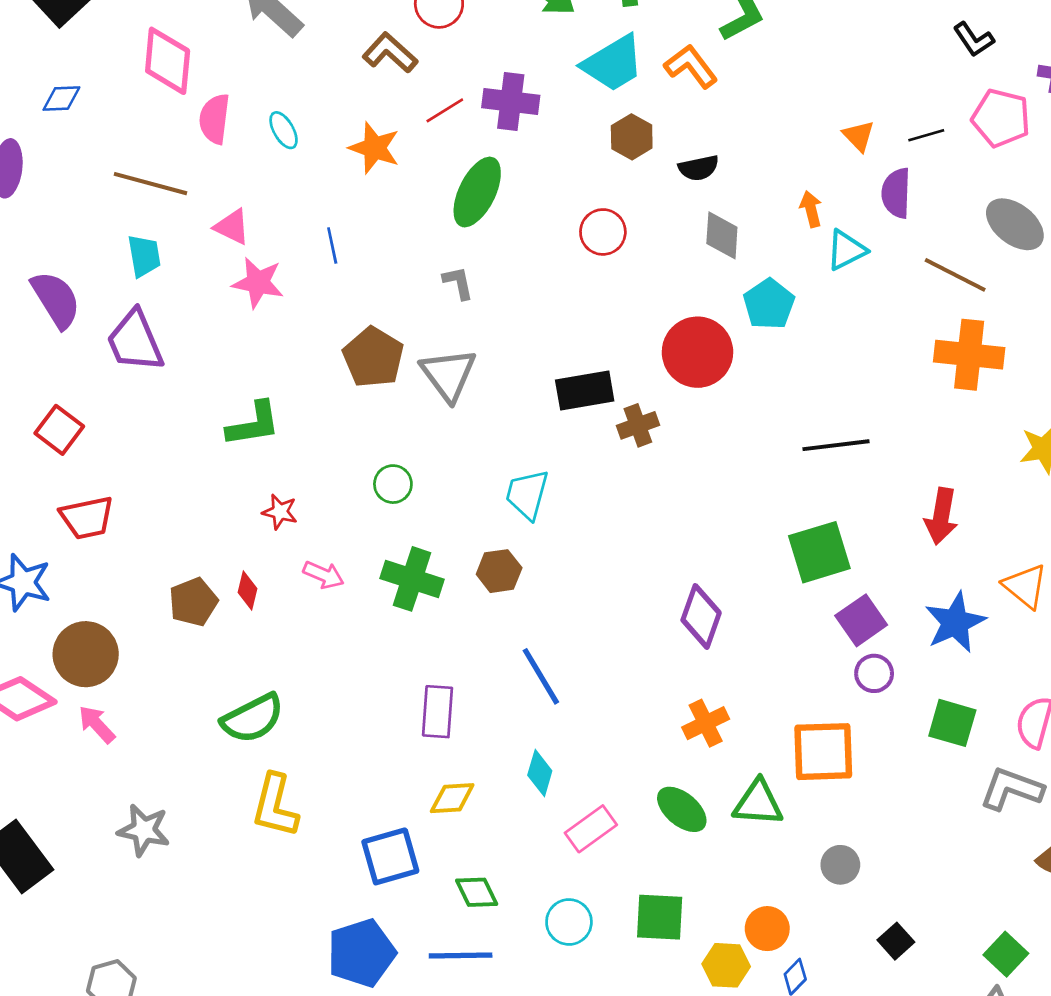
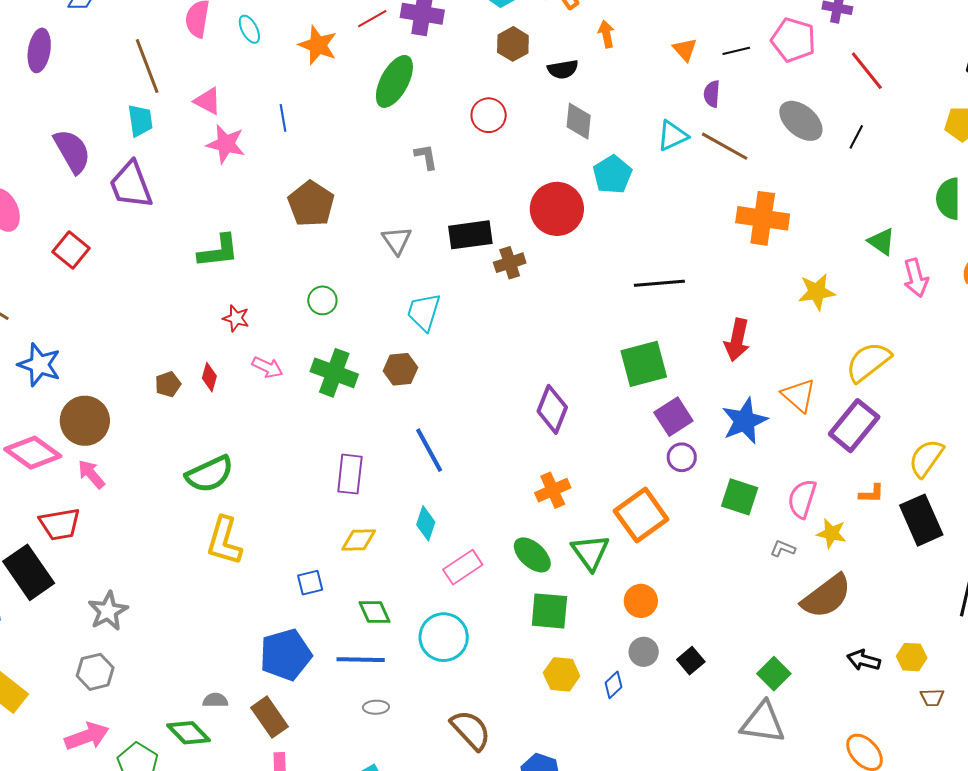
brown line: (151, 184) -> (147, 66), turned 52
purple semicircle: (896, 193) -> (712, 94), size x0.7
orange arrow: (811, 209) -> (606, 34), moved
brown line: (955, 275) -> (725, 146), moved
gray L-shape: (458, 283) -> (426, 157), moved
gray triangle: (448, 375) -> (397, 240), moved, size x0.7
red trapezoid: (87, 518) -> (60, 524), moved
brown pentagon: (193, 602) -> (168, 384), size x0.7
orange square: (823, 752) -> (641, 515), turned -36
gray L-shape: (1012, 789) -> (783, 549), size x0.5
green triangle: (758, 803) -> (590, 552), turned 48
gray star: (144, 830) -> (108, 611), moved, turned 30
blue square: (390, 856) -> (310, 583), size x0.6
gray circle: (840, 865) -> (644, 652), moved
green square: (660, 917) -> (549, 611), moved
cyan circle: (569, 922) -> (444, 637), size x1.4
orange circle: (767, 929) -> (641, 601), moved

